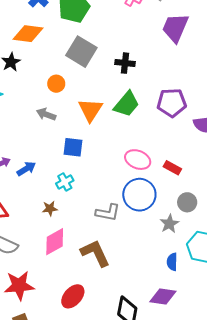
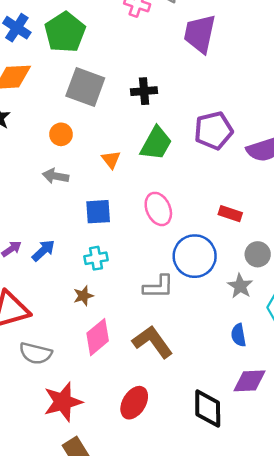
orange triangle: (90, 110) -> (111, 160), size x0.6
pink ellipse: (138, 160) -> (158, 209), moved, turned 55
cyan cross: (65, 182) -> (96, 258), turned 30
blue semicircle: (172, 262) -> (239, 335), moved

